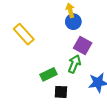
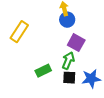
yellow rectangle: (24, 34) -> (19, 32), turned 75
black square: (61, 92) -> (69, 78), moved

